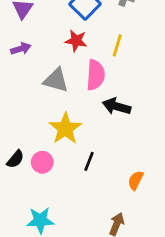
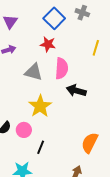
yellow line: (117, 45) -> (96, 48), moved
black line: (89, 161) -> (41, 147), moved
orange semicircle: (136, 180) -> (90, 143), size x1.5

